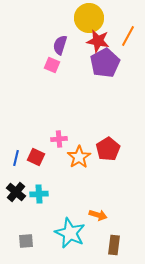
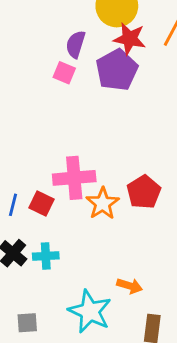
purple pentagon: (105, 63) -> (117, 70), moved
pink cross: (59, 139) -> (74, 178), size x1.8

